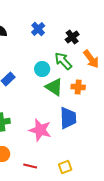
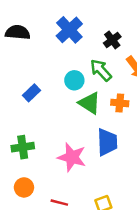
blue cross: (38, 29) -> (69, 30), size x1.5

